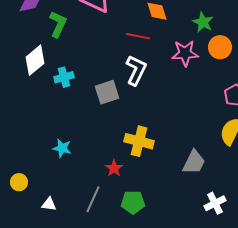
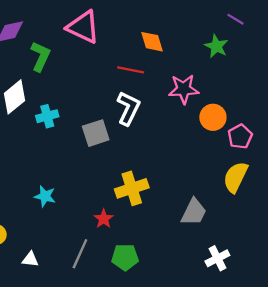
green star: (203, 22) -> (216, 46), moved
orange circle: (220, 47) -> (213, 117), moved
yellow cross: (139, 141) -> (132, 188), turned -32

